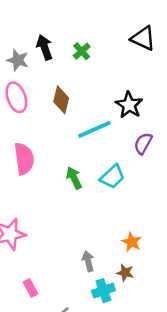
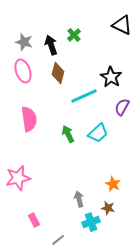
black arrow: (45, 47) -> (51, 45), moved

